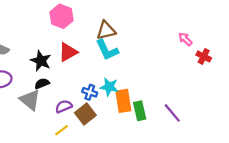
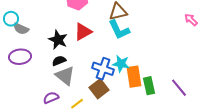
blue cross: (90, 92) -> (103, 69), size x1.5
gray triangle: (30, 100) -> (65, 76), moved
purple semicircle: (64, 106) -> (51, 98), moved

